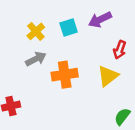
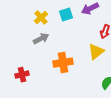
orange cross: (65, 75) -> (63, 63), moved

